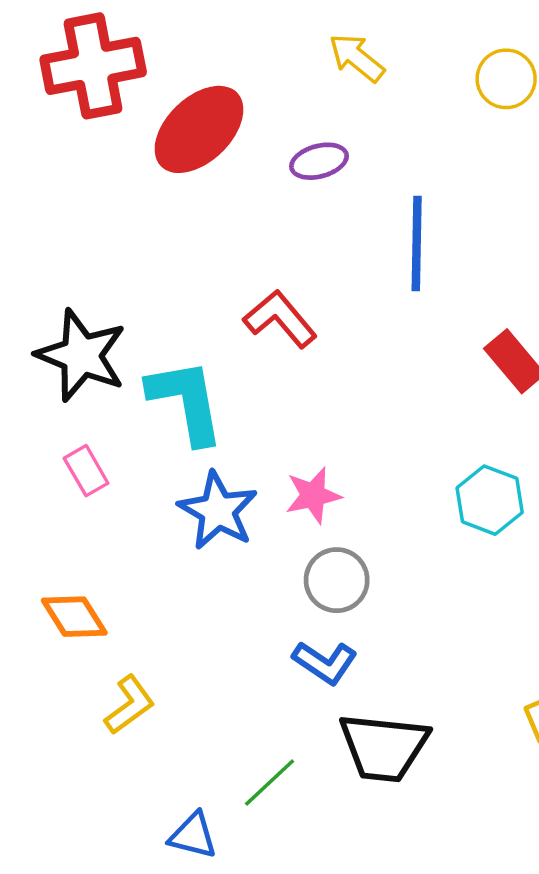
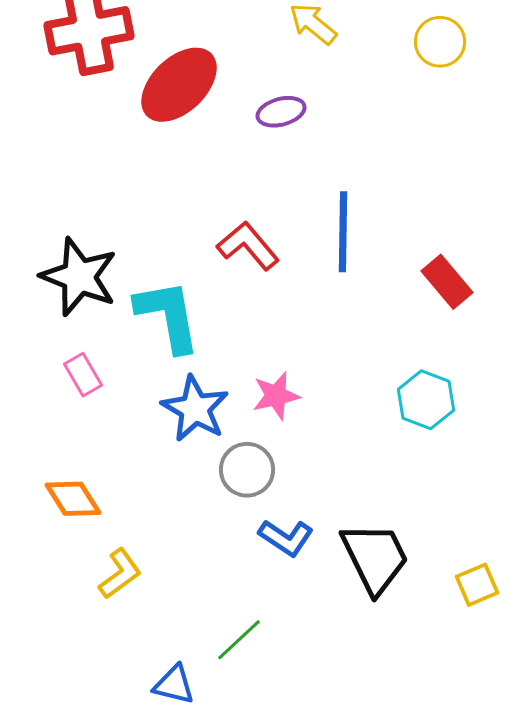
blue line: (417, 244) -> (343, 232), moved
gray circle: (337, 580) -> (247, 470), moved
black trapezoid: (384, 747) -> (375, 558), moved, turned -122

